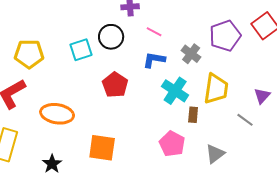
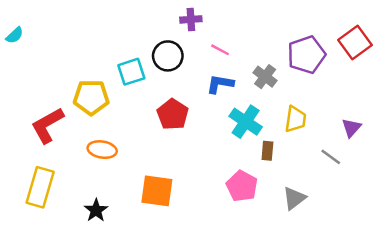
yellow pentagon: (29, 54) -> (91, 97), moved
yellow trapezoid: (216, 89) -> (295, 119), size x0.7
orange ellipse: (57, 114) -> (102, 150), size x0.7

